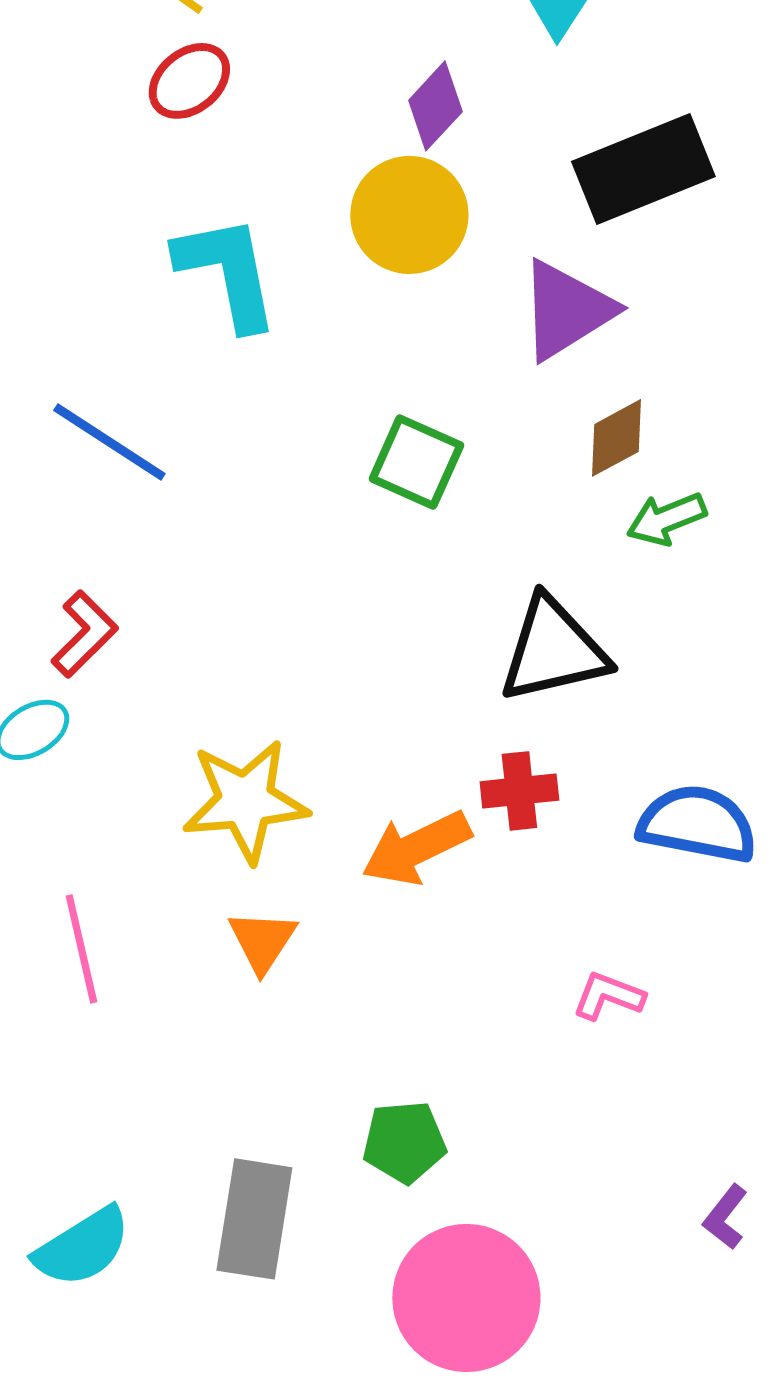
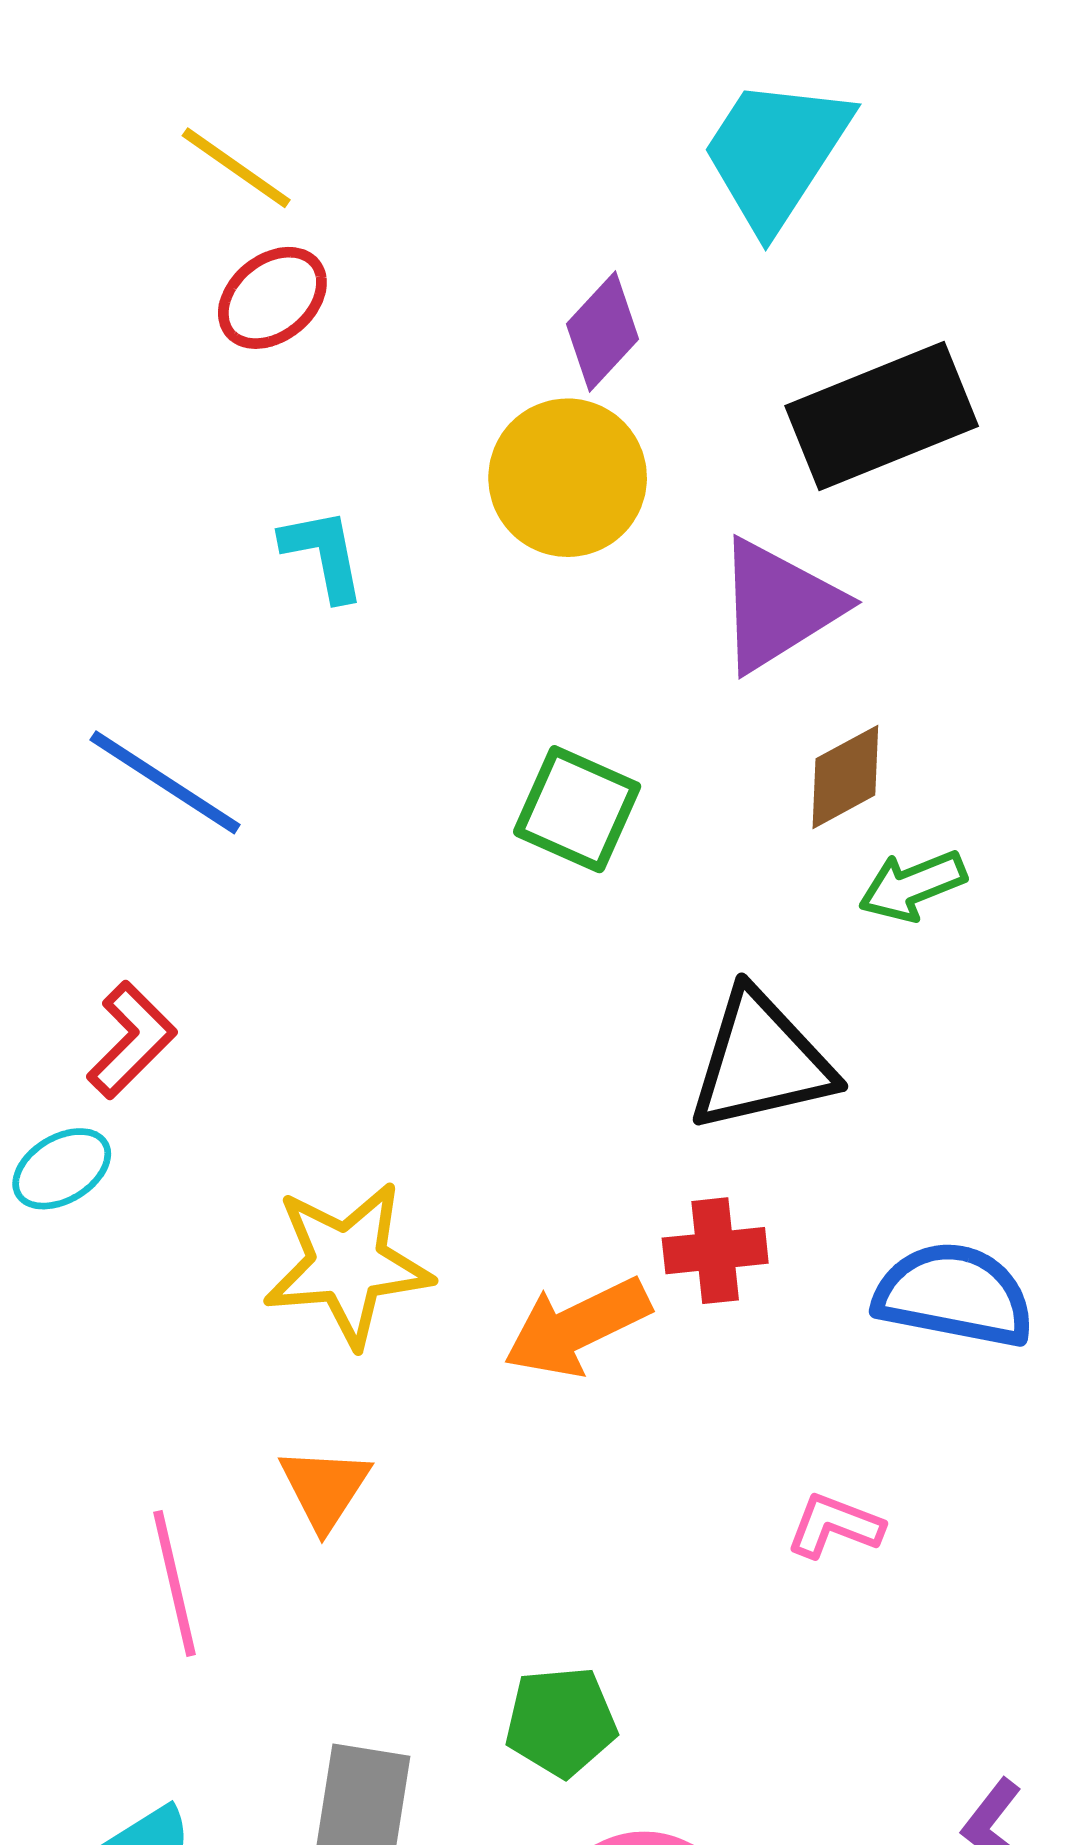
cyan L-shape: (227, 272) -> (323, 554), size x0.6
orange triangle: (262, 941) -> (325, 1488), moved
pink line: (81, 949) -> (174, 1583), moved

